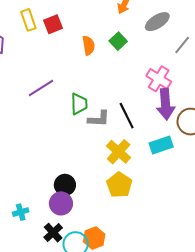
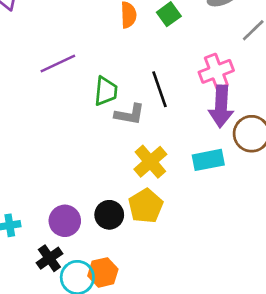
pink cross: (159, 79) -> (216, 71), turned 30
black line: (127, 116) -> (160, 89), moved
black circle: (65, 185) -> (109, 215), moved

